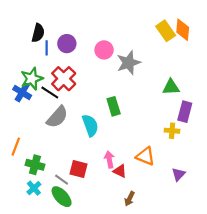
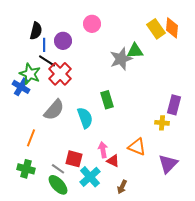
pink circle: (104, 50) -> (92, 24), moved
green star: (32, 79) -> (30, 74), turned -30
green triangle: (171, 87) -> (135, 51), moved
black line: (50, 92) -> (47, 61), moved
orange line: (16, 147) -> (31, 138), moved
green cross: (35, 165) -> (26, 169), moved
purple triangle: (178, 174) -> (168, 164), size x1.5
cyan cross: (34, 188) -> (90, 177), moved, size x1.5

